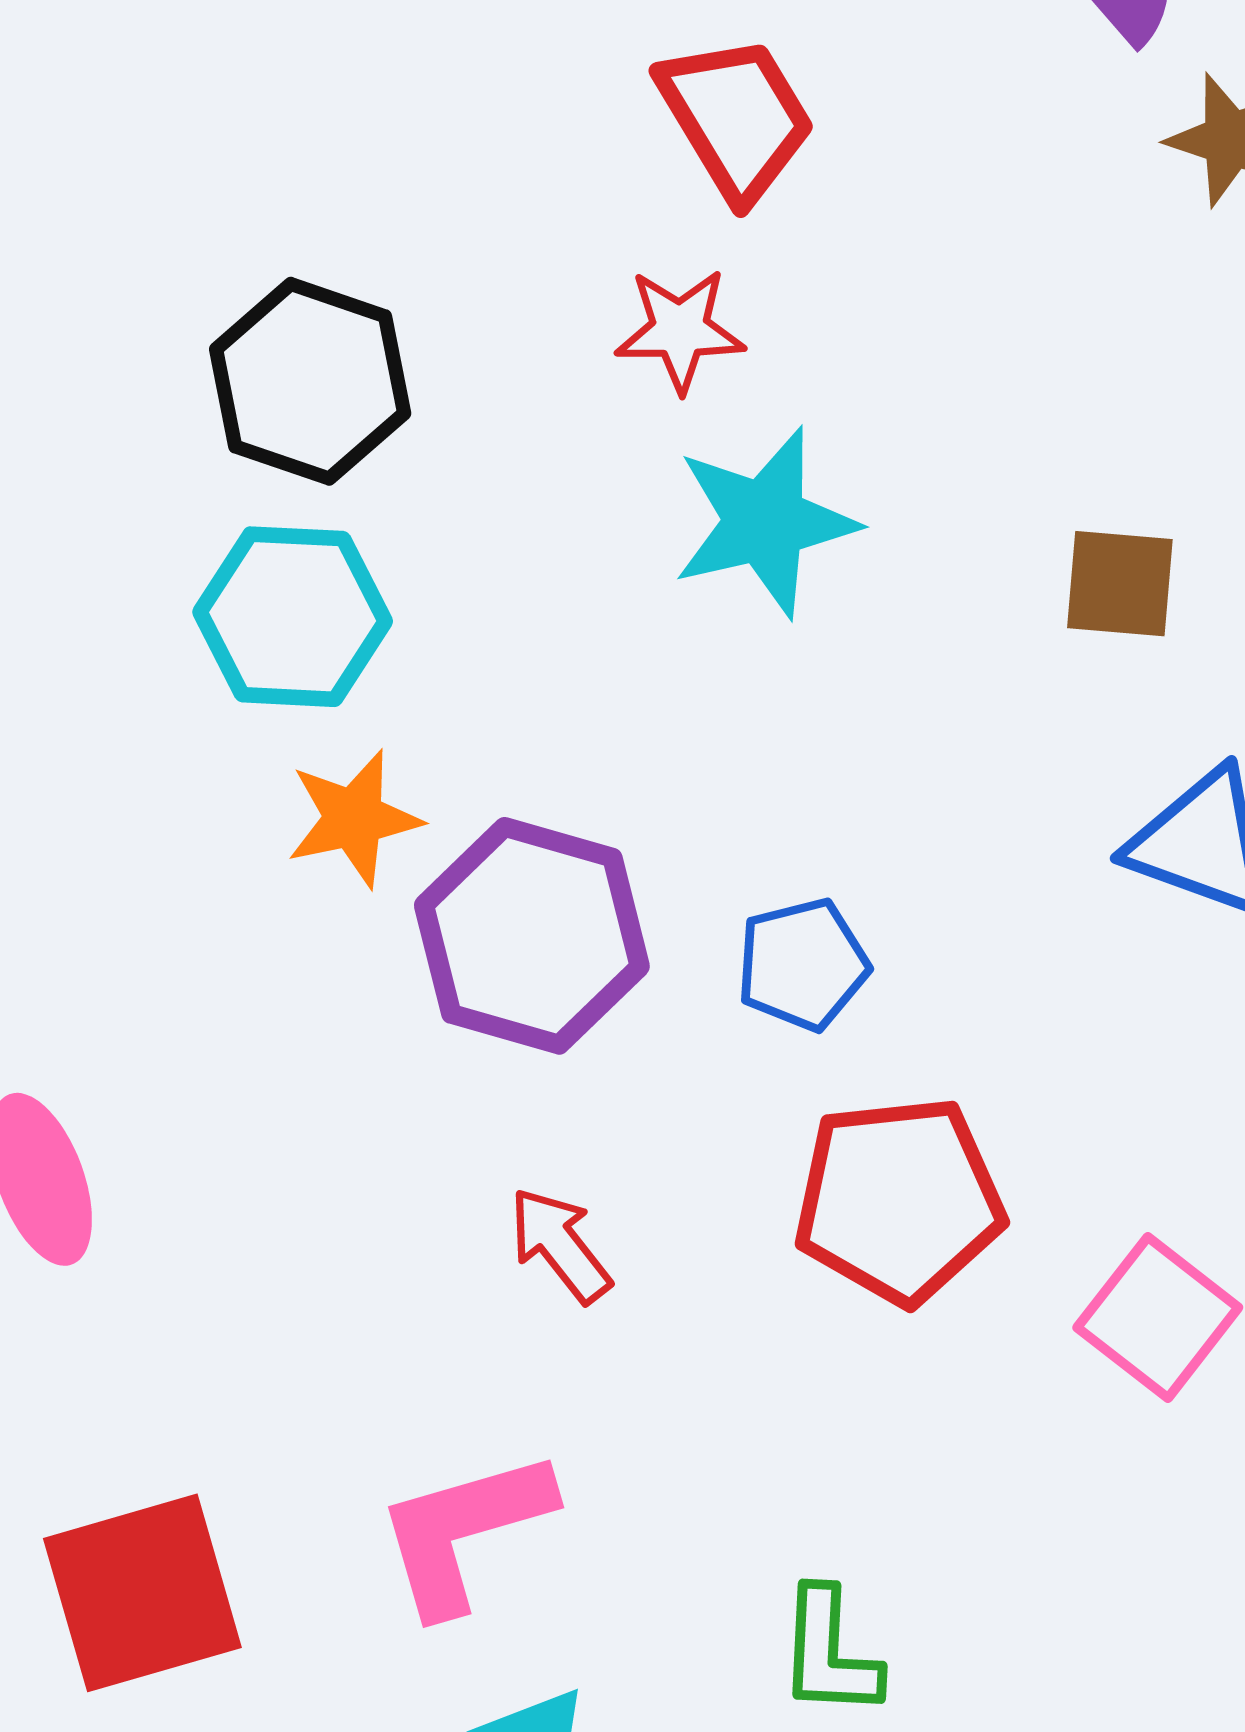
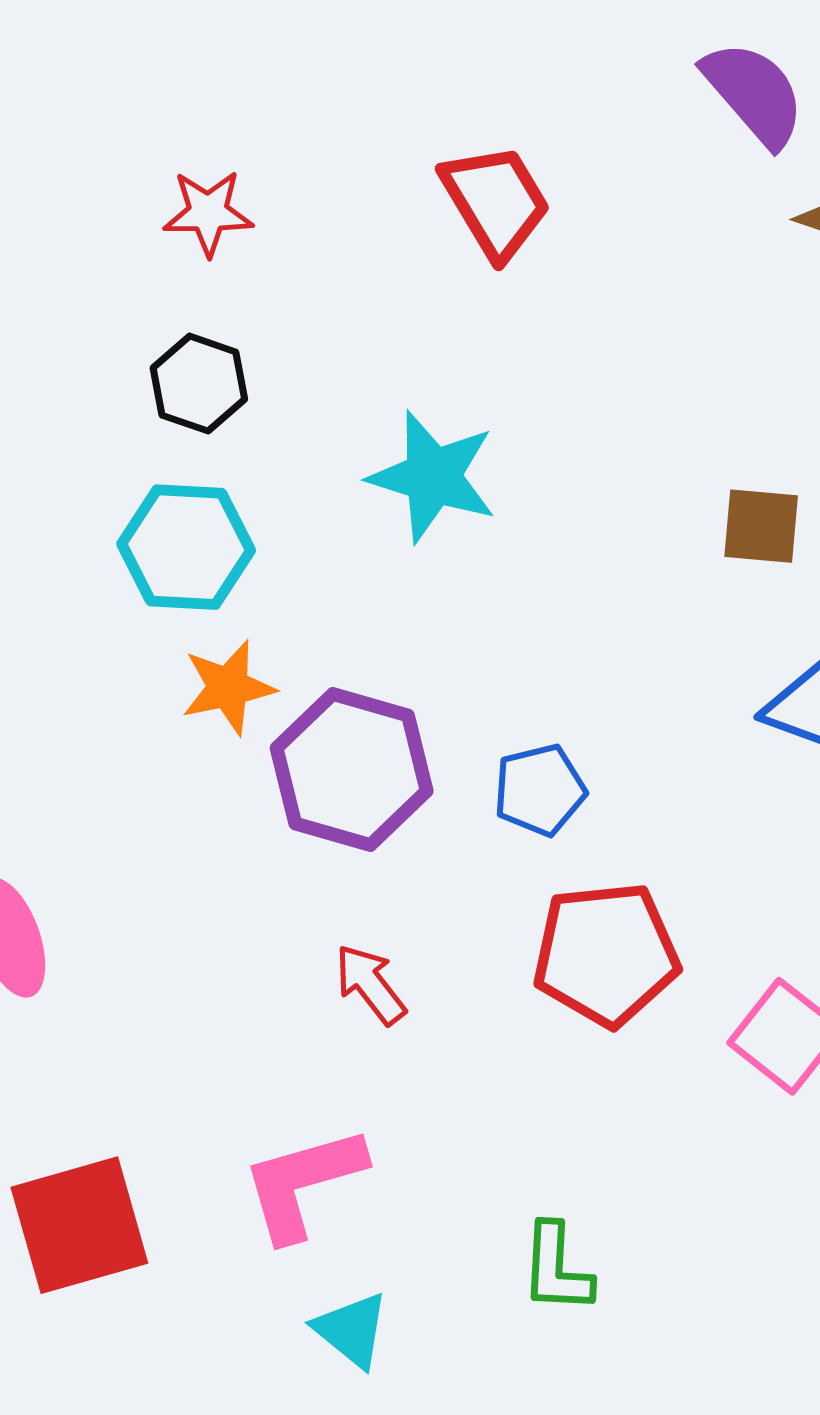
red star: (680, 330) -> (208, 213), moved
black hexagon: (310, 381) -> (199, 384), size x0.7
cyan star: (765, 522) -> (433, 477), moved, turned 30

